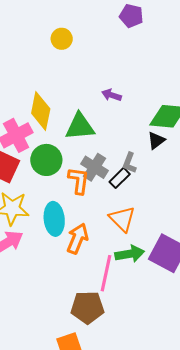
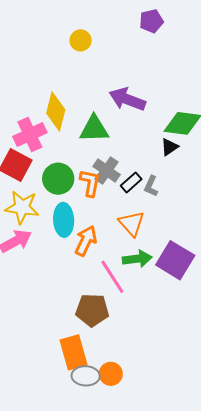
purple pentagon: (131, 16) -> (151, 21), turned -30
purple arrow: (111, 95) -> (127, 99), size x1.8
green circle: (46, 160) -> (58, 179), moved
gray L-shape: (129, 163) -> (151, 186), moved
pink line: (106, 273) -> (112, 277), turned -48

